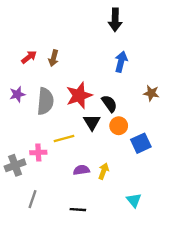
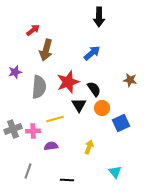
red arrow: (29, 57) -> (33, 30), moved
brown arrow: (53, 58) -> (46, 50), size x1.5
blue arrow: (121, 62) -> (92, 53), moved, turned 36
purple star: (17, 94) -> (15, 72), moved
gray cross: (15, 165) -> (13, 129), moved
purple semicircle: (81, 170) -> (51, 146), moved

